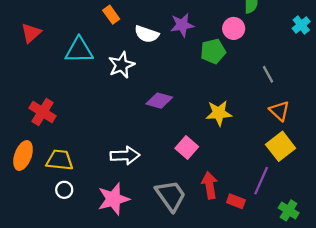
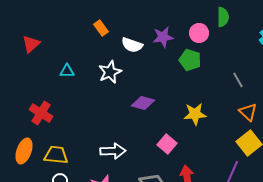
pink circle: (234, 28) -> (199, 33), moved
cyan triangle: (79, 50) -> (67, 71), moved, size x0.6
green pentagon: (213, 51) -> (190, 60), turned 30

